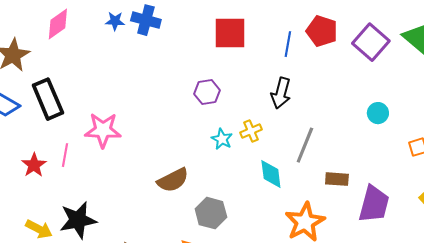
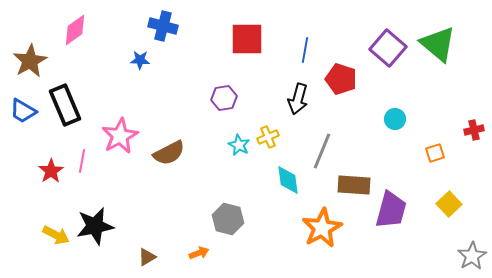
blue star: (115, 21) -> (140, 60), moved
red pentagon: (322, 31) -> (341, 79), moved
pink star: (103, 130) -> (120, 136), turned -30
brown rectangle: (337, 179) -> (354, 185), size x1.4
brown semicircle: (173, 180) -> (169, 153), moved

